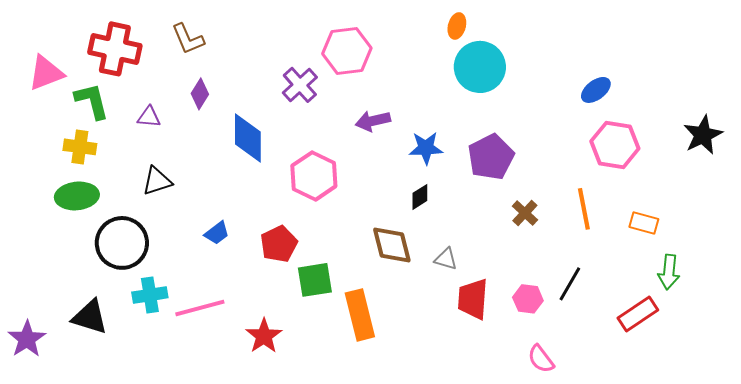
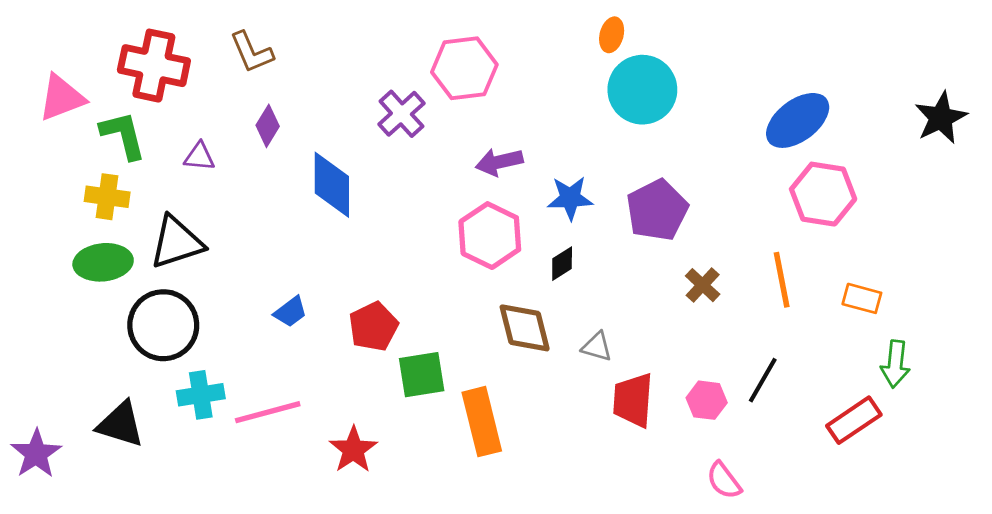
blue ellipse: (596, 90) -> (798, 120), size x1.6
black star: (703, 135) -> (941, 118), moved
pink hexagon: (314, 176) -> (490, 236), moved
black triangle: (157, 181) -> (177, 242), moved, size x1.4

